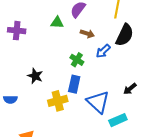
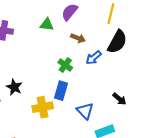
black star: (35, 76) -> (14, 87), moved
black arrow: (130, 89) -> (119, 99), turned -104
blue triangle: (98, 102) -> (85, 111), size x0.7

